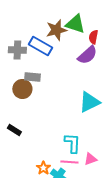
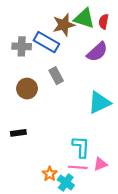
red semicircle: (93, 37) -> (104, 22), moved
gray rectangle: (32, 77) -> (56, 76), moved, turned 56
black rectangle: (14, 130) -> (18, 133), turned -40

